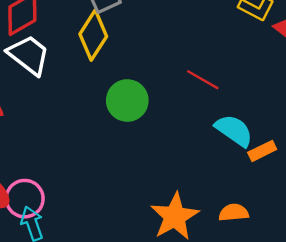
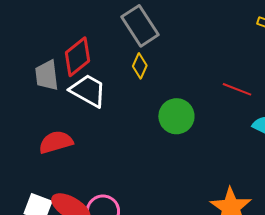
yellow diamond: (93, 35) -> (140, 66), size x0.6

